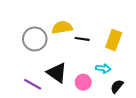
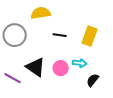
yellow semicircle: (62, 27) -> (41, 13), moved
pink circle: (83, 82) -> (61, 68), moved

